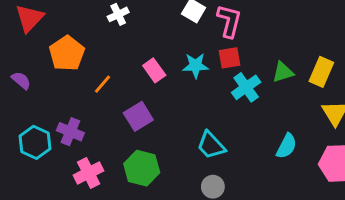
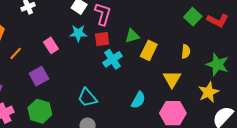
cyan star: (196, 66) -> (78, 33), moved
green triangle: (283, 72) -> (132, 36), moved
yellow rectangle: (321, 72) -> (149, 50), moved

